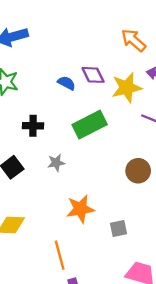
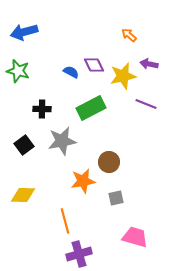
orange arrow: (134, 40) -> (129, 35), size x0.7
gray star: (56, 163) -> (62, 141), size x1.8
brown circle: (138, 171) -> (109, 162), moved

